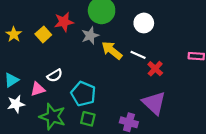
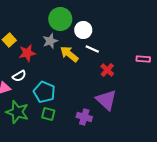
red star: (64, 22) -> (27, 53), moved
white circle: (144, 23) -> (83, 30), moved
white line: (138, 55) -> (92, 49), moved

